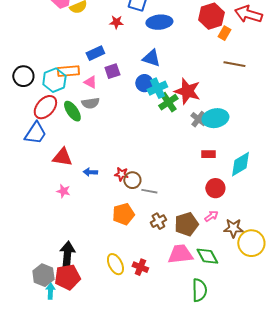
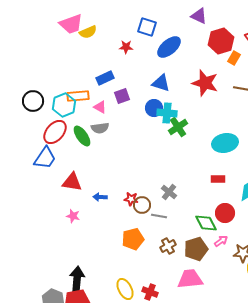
blue ellipse: (159, 22) -> (169, 47), turned -35
cyan cross: (157, 88) -> (167, 113), turned 30
red star: (187, 91) -> (205, 83), moved
gray cross: (198, 119) -> (169, 192), moved
green diamond: (207, 256) -> (206, 223), moved

